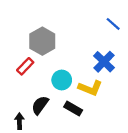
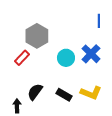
blue line: (113, 24) -> (99, 21), turned 48
cyan circle: (62, 80) -> (66, 58), moved
yellow L-shape: (90, 88) -> (91, 93), moved

